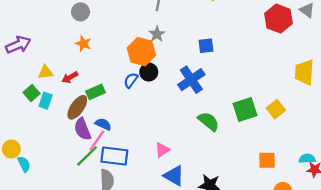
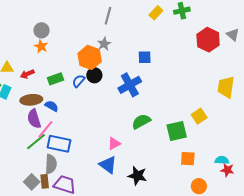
gray circle: (81, 12) -> (42, 30), moved
green rectangle: (96, 92) -> (55, 79), moved
brown ellipse: (77, 107) -> (31, 100), turned 45
green square: (245, 110) -> (177, 131), moved
green semicircle: (209, 121) -> (141, 121), turned -72
blue semicircle: (103, 124) -> (52, 106), moved
pink triangle: (162, 150) -> (114, 144), moved

